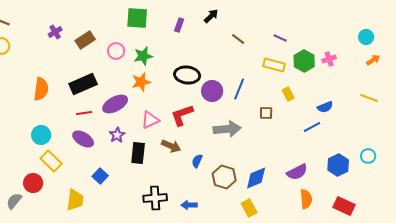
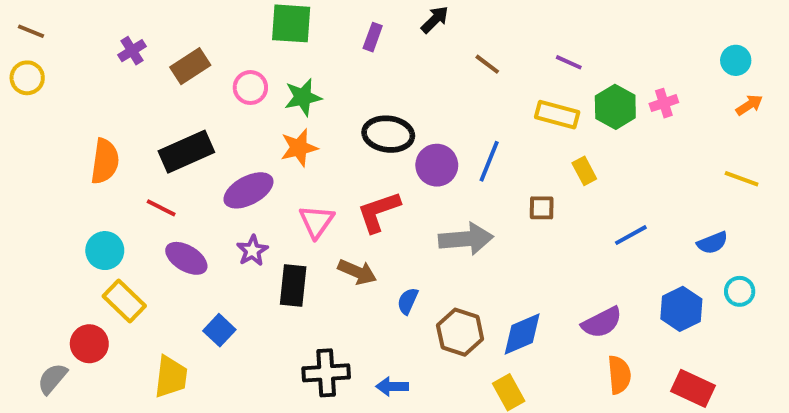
blue semicircle: (325, 107) -> (712, 243), moved
red line: (84, 113) -> (161, 208), moved, turned 35
pink triangle: (150, 120) -> (316, 221), turned -30

